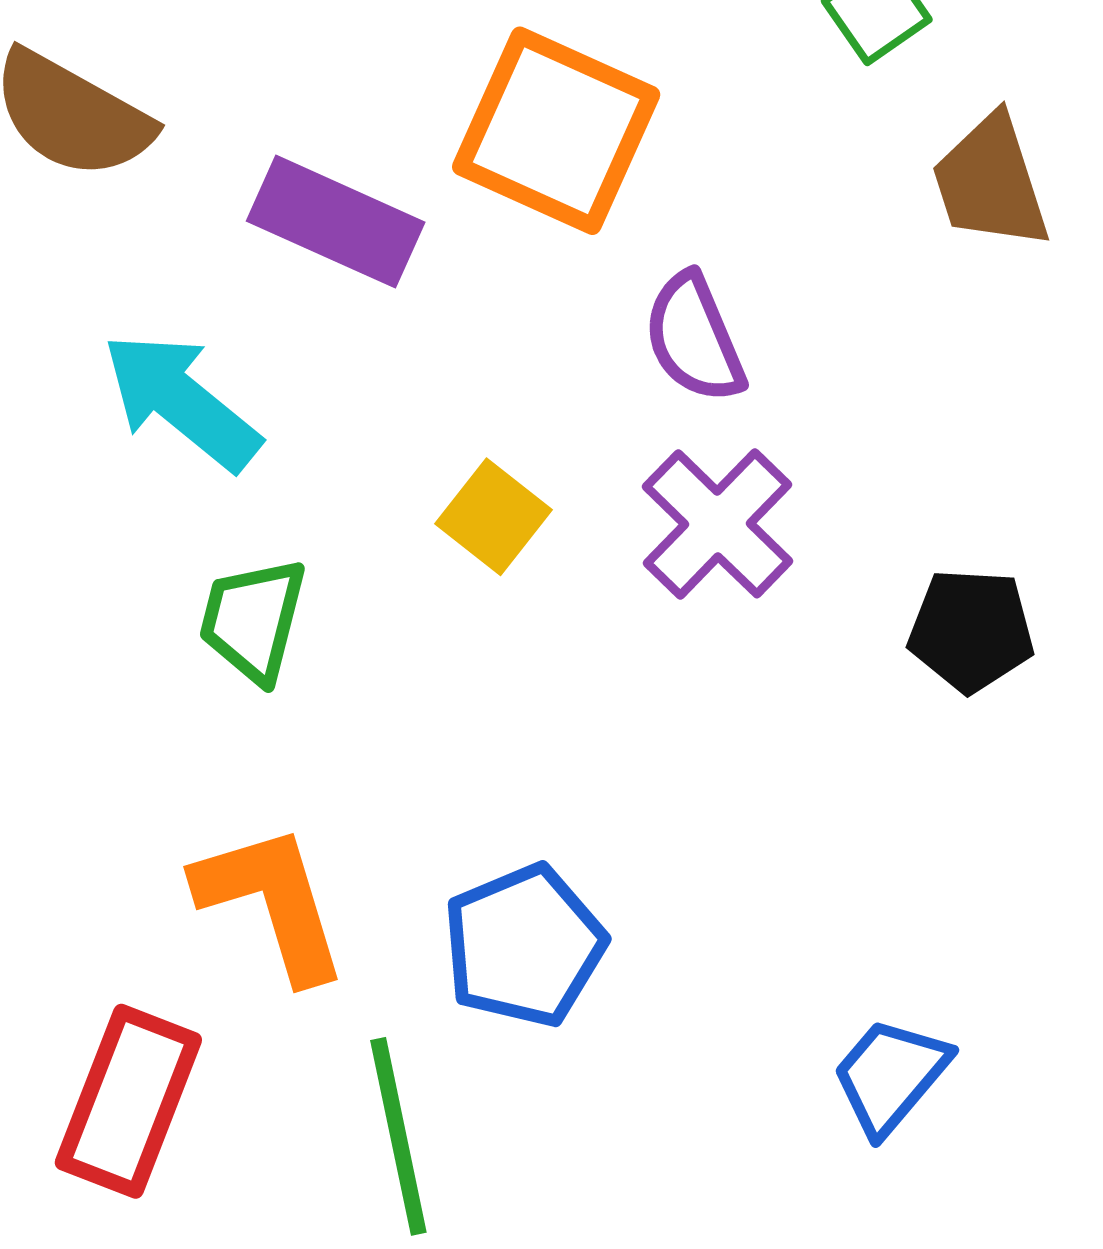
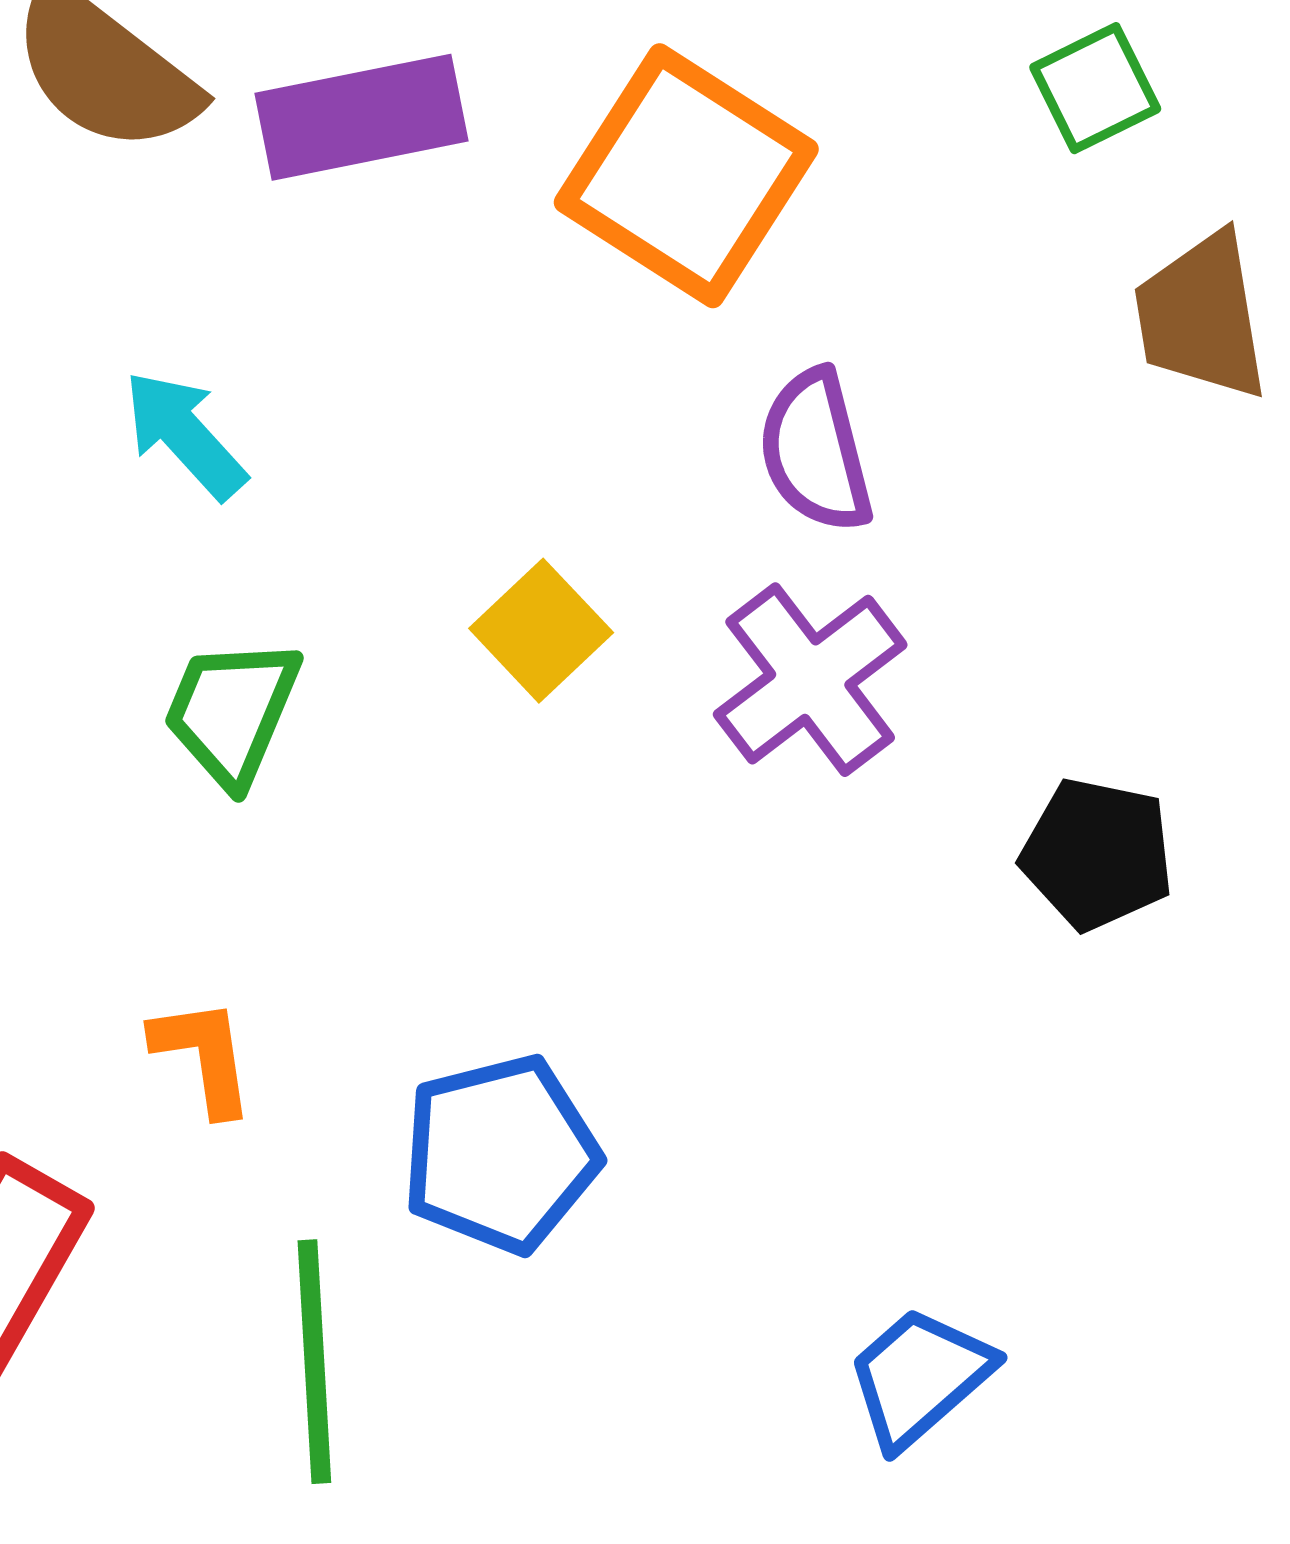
purple rectangle: (336, 222) -> (362, 117), moved, turned -44
cyan arrow: (181, 401) -> (185, 435), size x0.7
orange L-shape: (272, 902) -> (203, 1056), size x0.6

